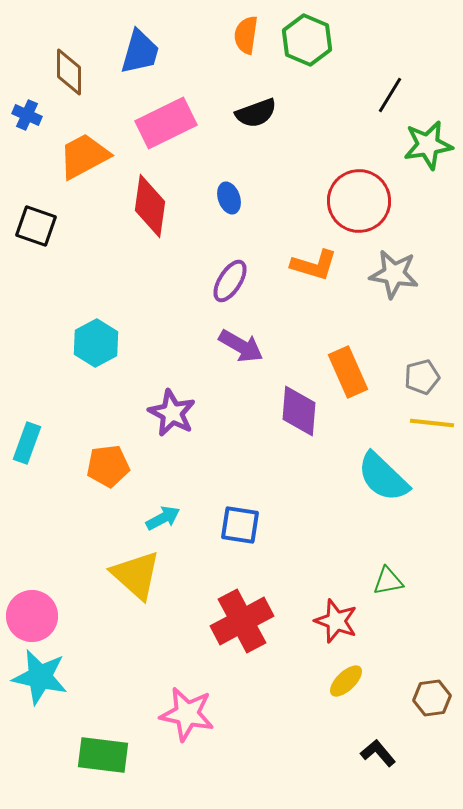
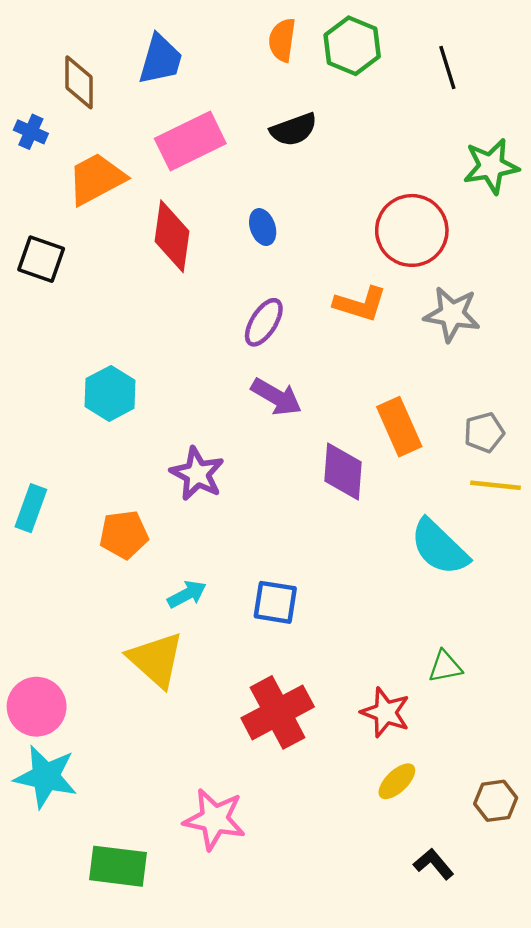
black line: (390, 95) -> (447, 68), moved, turned -48

